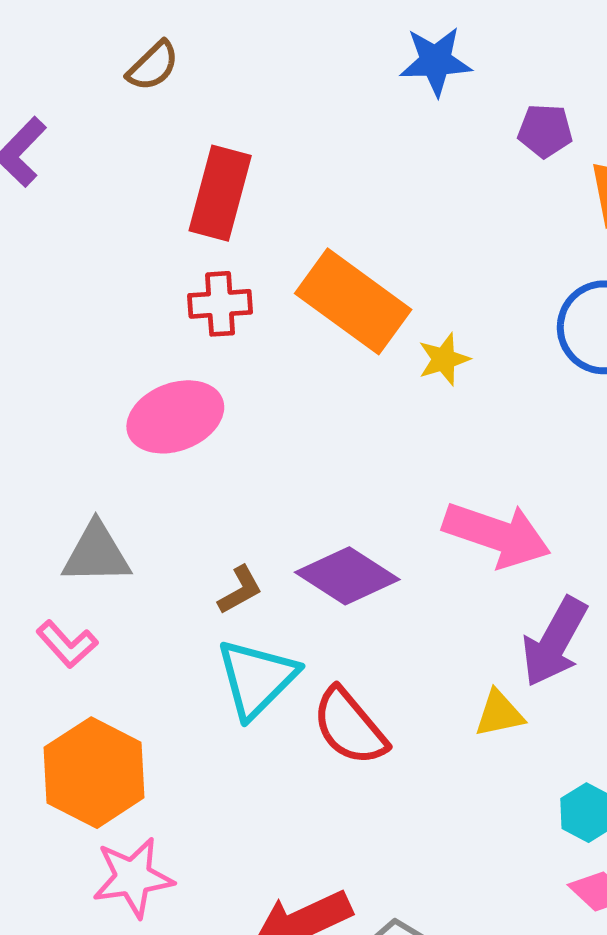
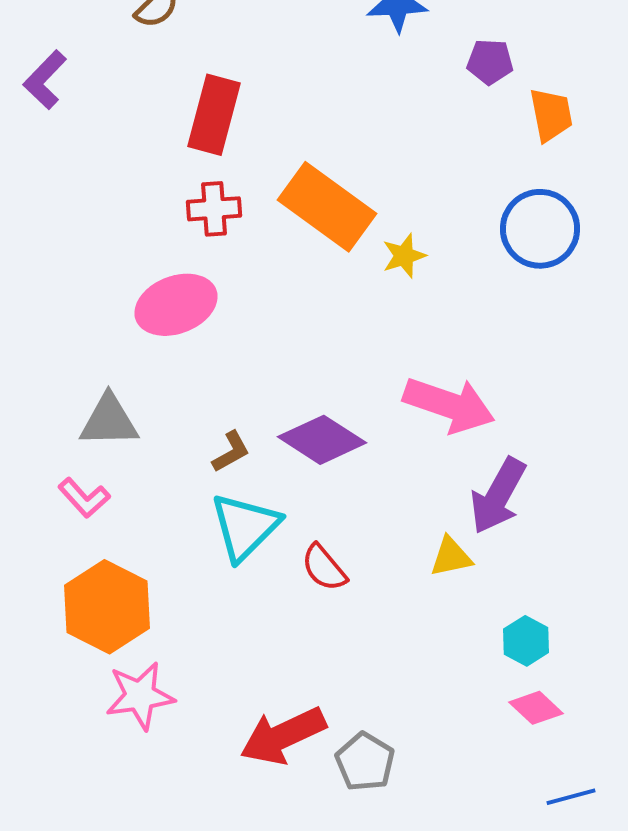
red semicircle: (350, 727) -> (324, 568), size x0.7

